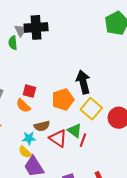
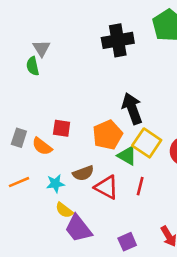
black cross: (36, 27) -> (118, 40), moved
orange semicircle: (23, 106) -> (42, 146), moved
green triangle: (75, 131) -> (127, 156), moved
cyan star: (29, 138) -> (55, 184), moved

